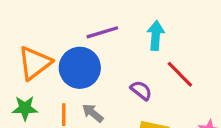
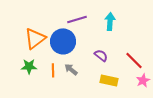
red line: (180, 74) -> (134, 60), moved

